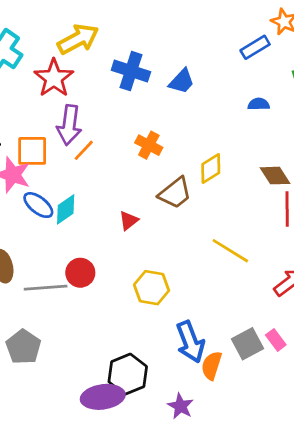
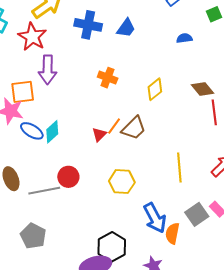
orange line: (84, 150) -> (114, 126), moved
brown trapezoid: (175, 193) -> (134, 128), moved
yellow line: (230, 251) -> (179, 168), moved, turned 60

